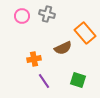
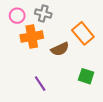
orange cross: (34, 59) -> (32, 37), moved, size x1.5
green square: (78, 80) -> (86, 76), moved

